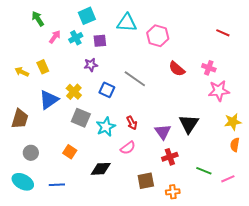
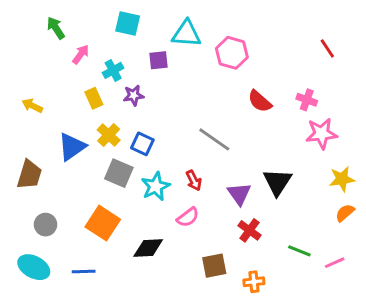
cyan square: (87, 16) -> (128, 23), turned 36
red line: (223, 33) -> (327, 48), turned 32
cyan cross: (76, 38) -> (113, 70), moved
purple square: (100, 41) -> (159, 60), moved
yellow rectangle: (43, 67) -> (94, 98), moved
gray line: (135, 79) -> (214, 139), moved
blue square: (107, 90) -> (142, 144), moved
orange semicircle: (235, 145) -> (345, 213), turned 40
orange square: (70, 152) -> (103, 223), size x1.6
red cross: (170, 157) -> (249, 230), turned -35

